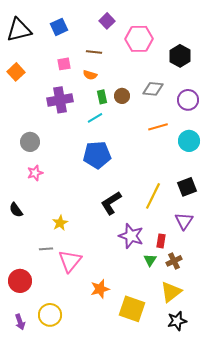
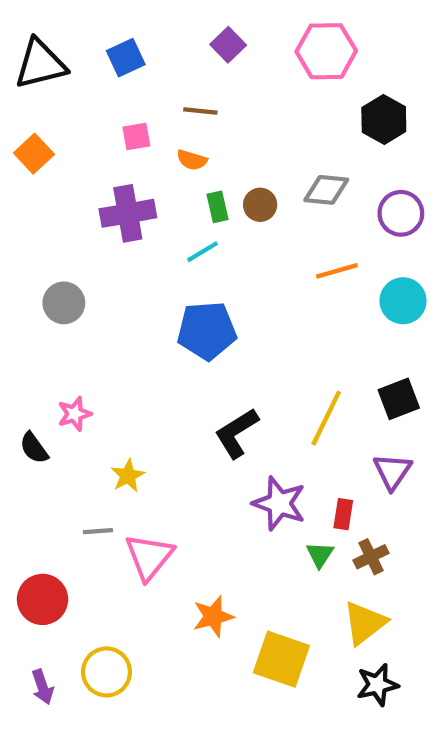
pink hexagon: (139, 39) -> (326, 51), moved
pink star: (35, 173) -> (75, 414), moved

